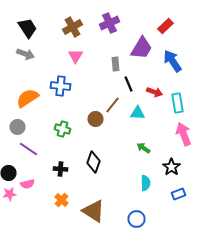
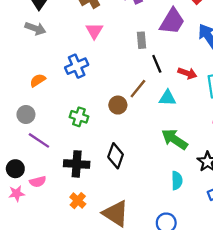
blue cross: (60, 86) -> (77, 66), turned -30
orange semicircle: (28, 98) -> (38, 80), size x0.6
green arrow: (144, 148) -> (174, 139), size x1.6
black cross: (60, 169) -> (77, 164), size x1.5

